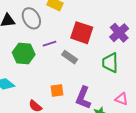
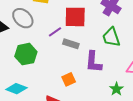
purple line: (50, 44) -> (55, 32), moved
purple L-shape: (83, 98) -> (94, 62), moved

